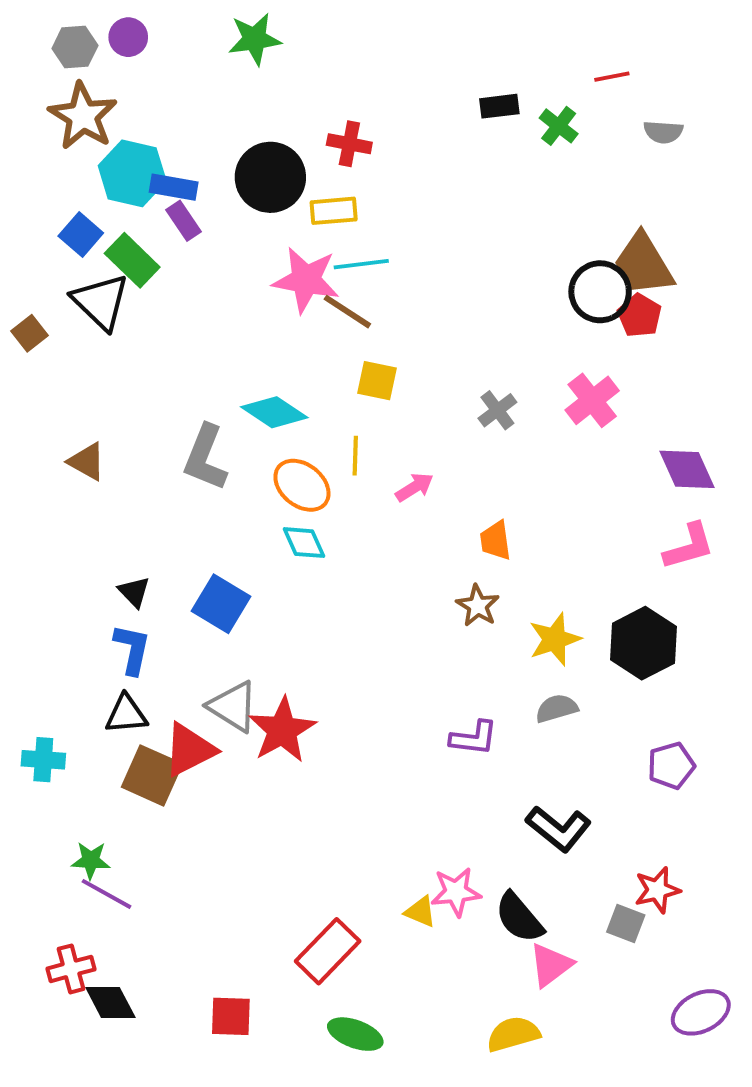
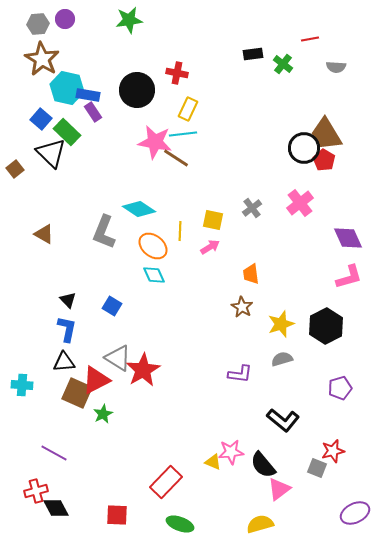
yellow rectangle: (334, 211) -> (188, 109), moved, turned -60
yellow square: (377, 381) -> (213, 220), moved
blue square: (221, 604) -> (112, 306), size x0.7
green star: (91, 860) -> (103, 414), moved, turned -30

